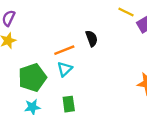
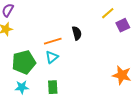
yellow line: (126, 12) -> (108, 13), turned -72

